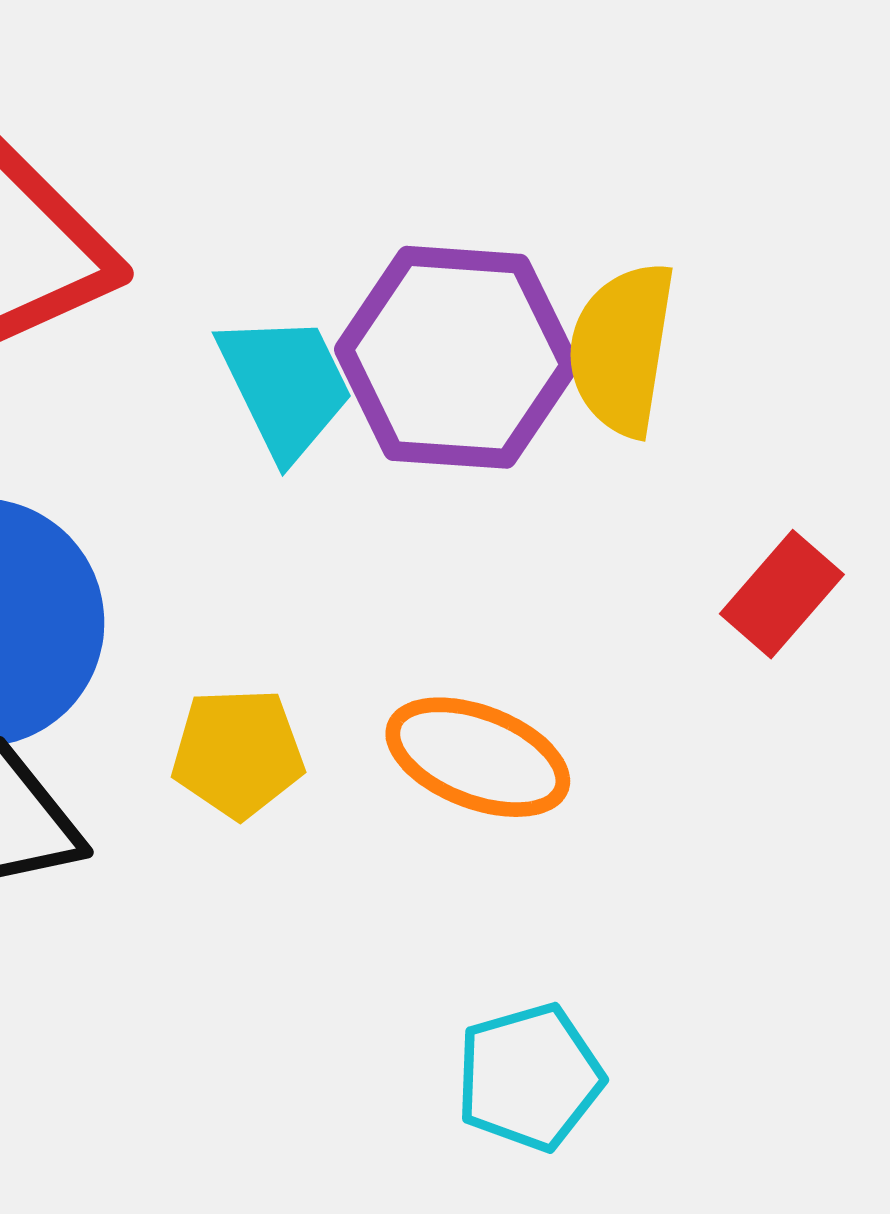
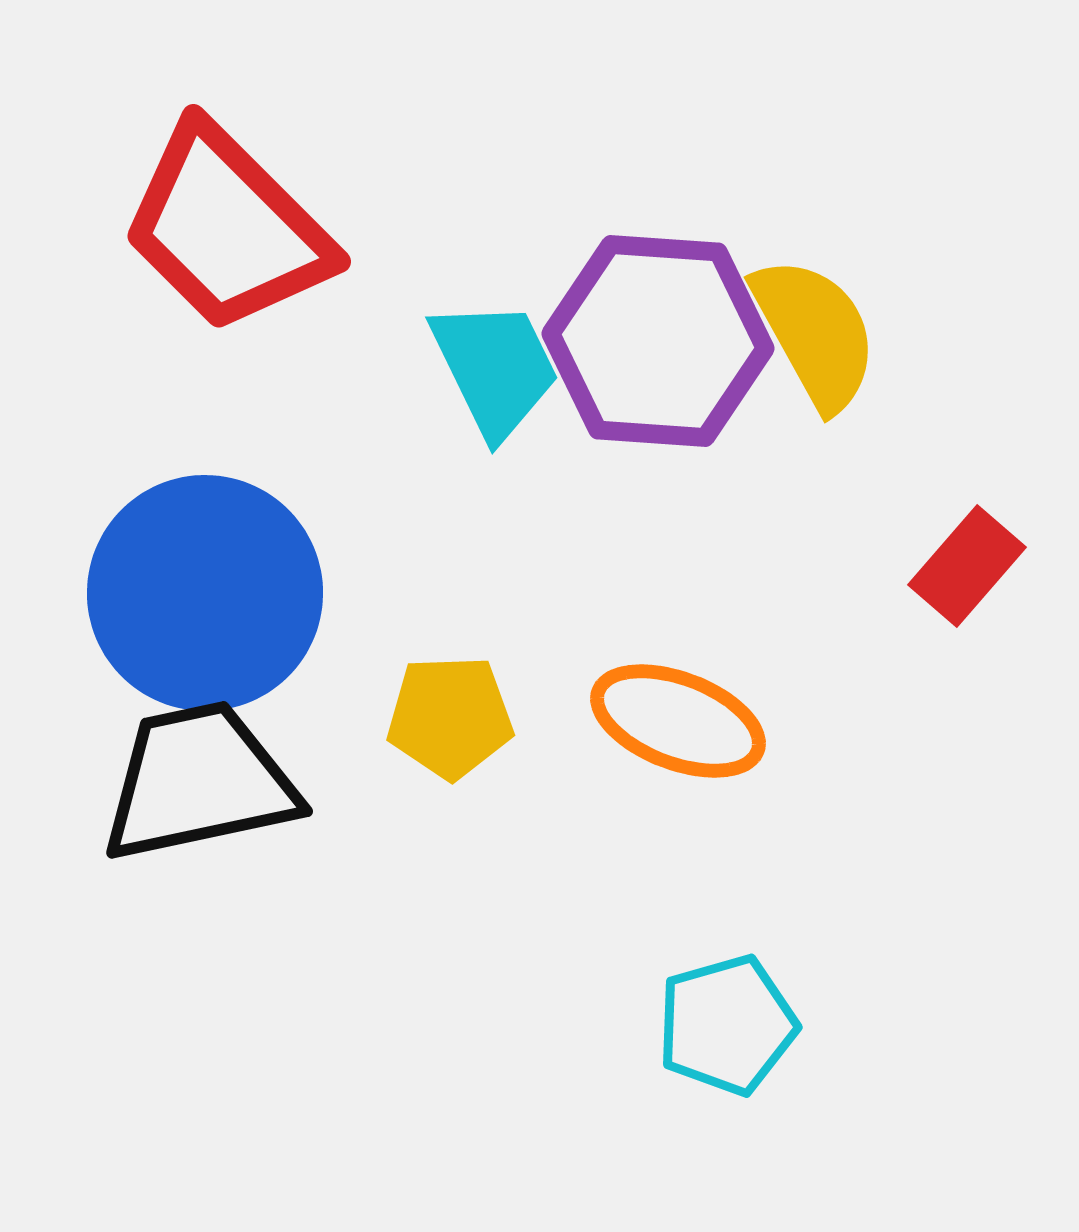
yellow semicircle: (622, 349) -> (815, 333), turned 142

